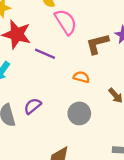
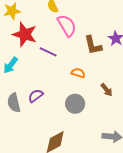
brown L-shape: (97, 44) -> (93, 45), turned -90

